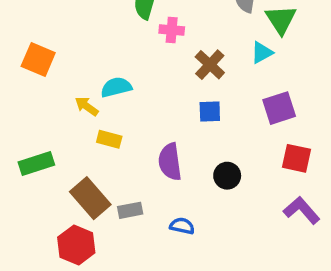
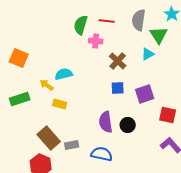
purple square: (279, 108) -> (145, 94), moved
purple semicircle: (170, 162) -> (106, 122), moved
green rectangle: (36, 164) -> (20, 99), moved
blue semicircle: (182, 226) -> (102, 154), size x1.5

